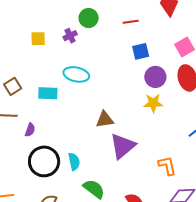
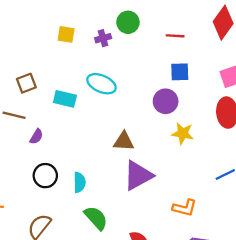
purple circle: (155, 77) -> (166, 101), moved
black circle: (44, 161) -> (45, 176), size x0.7
orange L-shape: (167, 166) -> (185, 208), turned 105

